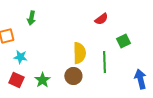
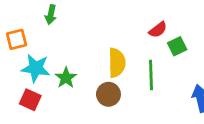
red semicircle: (101, 19) -> (158, 30), moved
cyan star: (20, 57) -> (36, 68), size x1.5
green star: (42, 80) -> (66, 78), moved

